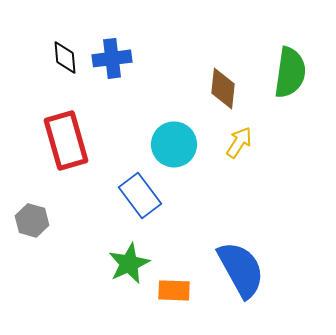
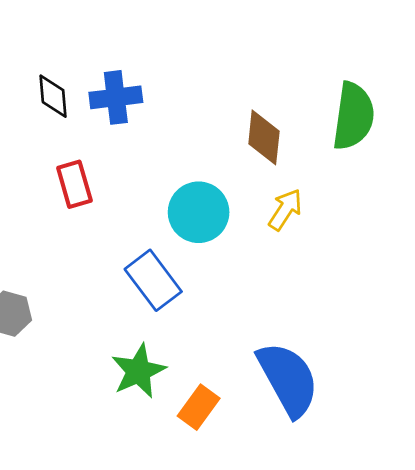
red rectangle: (66, 140) -> (74, 184), moved, size x0.6
orange rectangle: (174, 290) -> (199, 407), turned -56

